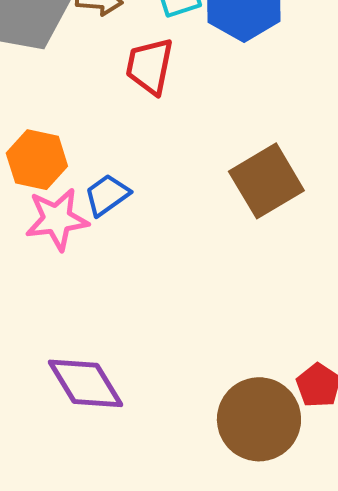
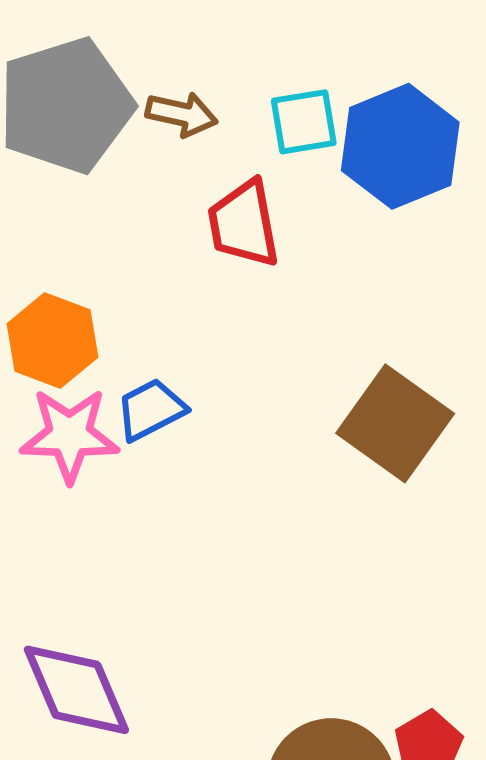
red trapezoid: (150, 66) -> (244, 224), turned -30
brown square: (266, 181) -> (395, 423), turned -32

